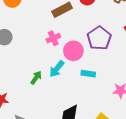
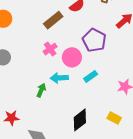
cyan arrow: (57, 69) -> (59, 78), turned 60
cyan rectangle: (88, 74) -> (91, 76), turned -32

